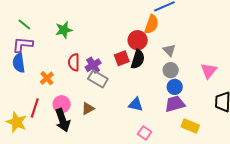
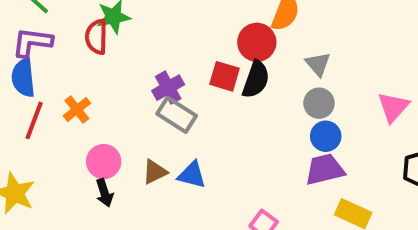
red square: (122, 58) -> (224, 76), turned 35
red semicircle: (74, 62) -> (96, 37), moved
blue triangle: (136, 104) -> (192, 175), moved
red line: (35, 108) -> (34, 120), moved
black arrow: (63, 120) -> (104, 193), size x0.6

